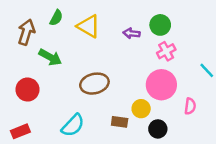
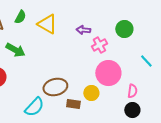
green circle: (160, 25) -> (124, 29), moved
pink cross: (166, 51) -> (99, 45), moved
brown ellipse: (94, 84) -> (55, 87), moved
black circle: (158, 129) -> (132, 110), moved

